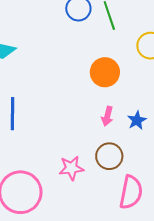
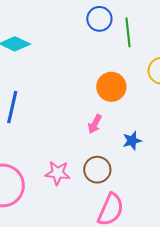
pink arrow: (107, 116) -> (95, 124), moved

